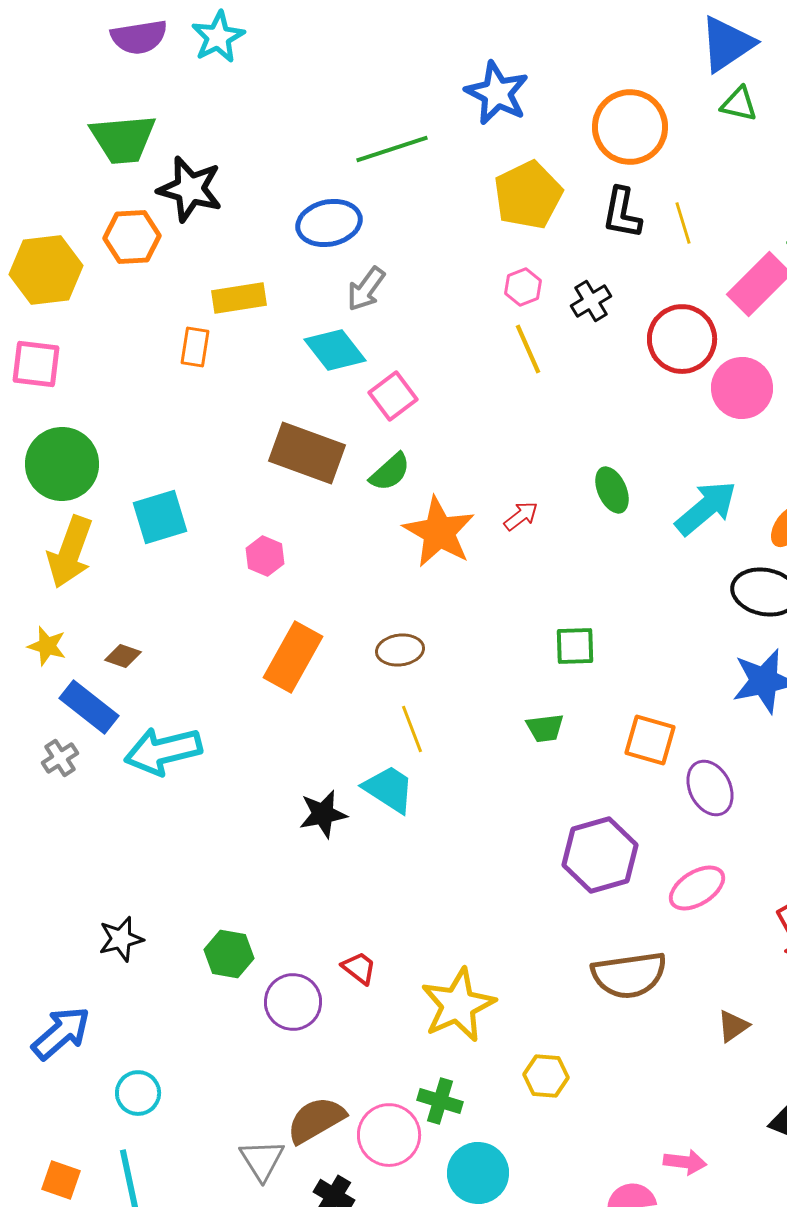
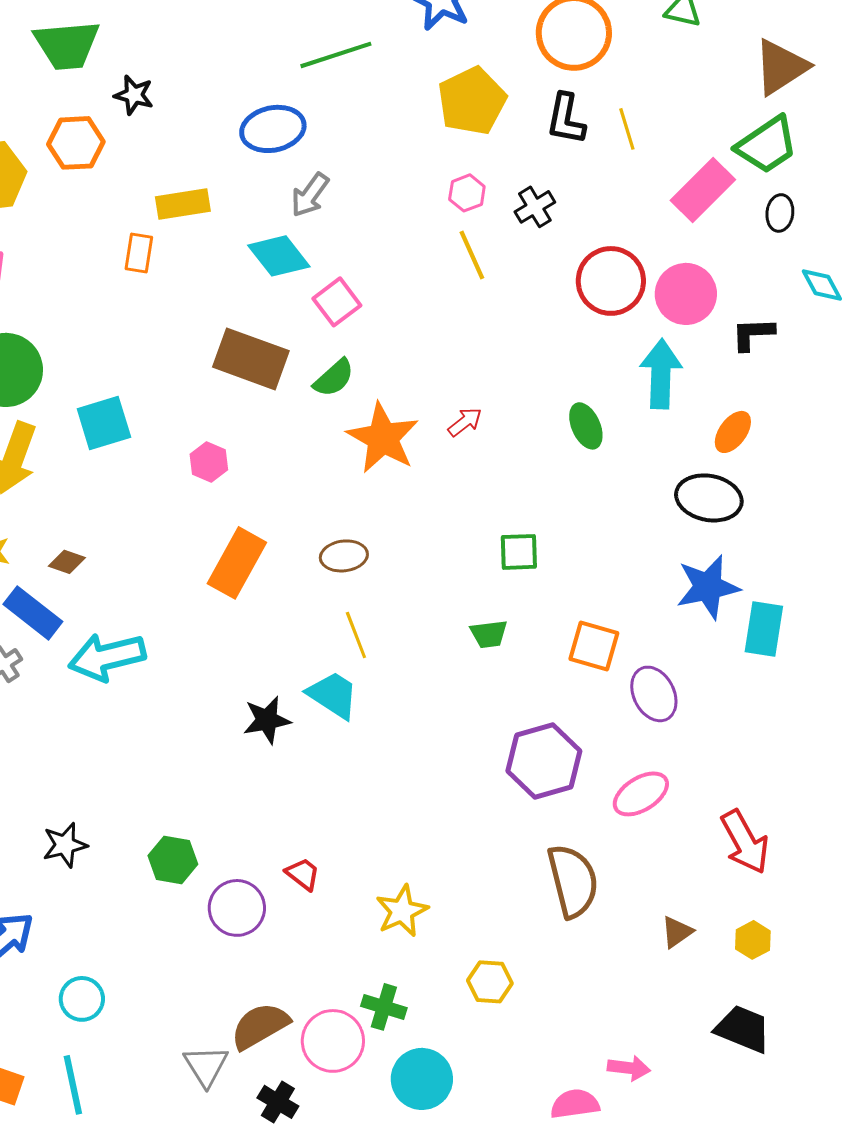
black star: (190, 189) -> (134, 95), size x0.6
red circle: (682, 339) -> (611, 281), moved
green ellipse: (612, 490) -> (586, 426), moved
cyan arrow: (706, 508) -> (661, 374), moved, turned -48
brown semicircle: (629, 975) -> (573, 881), turned -96
yellow star: (458, 1005) -> (402, 911), size x0.7

